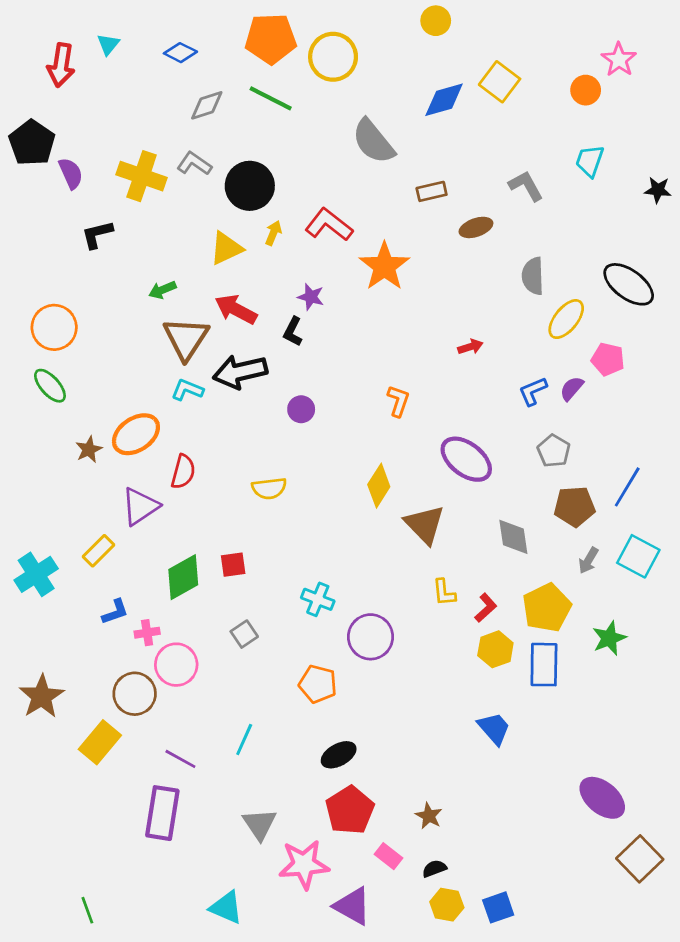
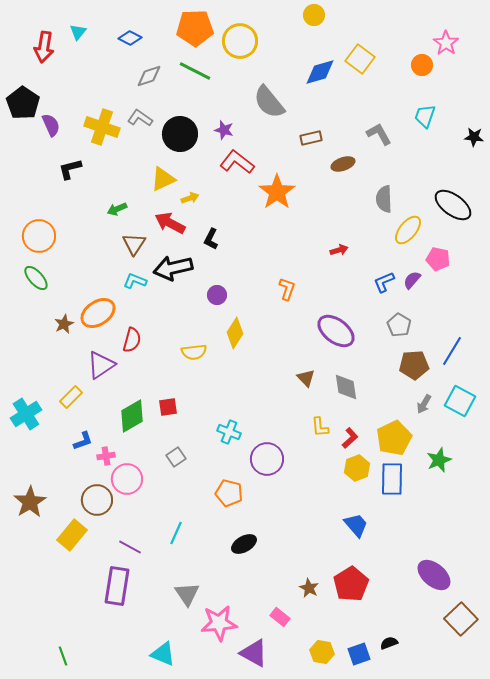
yellow arrow: (273, 233) -> (190, 198), moved, turned 48
purple star: (311, 297) -> (224, 130), moved
brown triangle: (186, 338) -> (134, 244), size x0.7
yellow diamond: (379, 486) -> (235, 333), moved
brown triangle: (425, 524) -> (306, 378), size x0.6
gray diamond: (513, 537) -> (346, 387), moved
red pentagon: (350, 810) -> (351, 584), moved
black semicircle: (434, 869) -> (389, 643), moved

